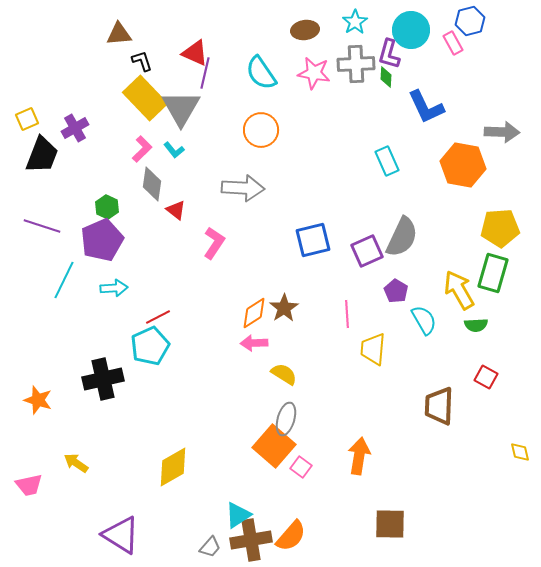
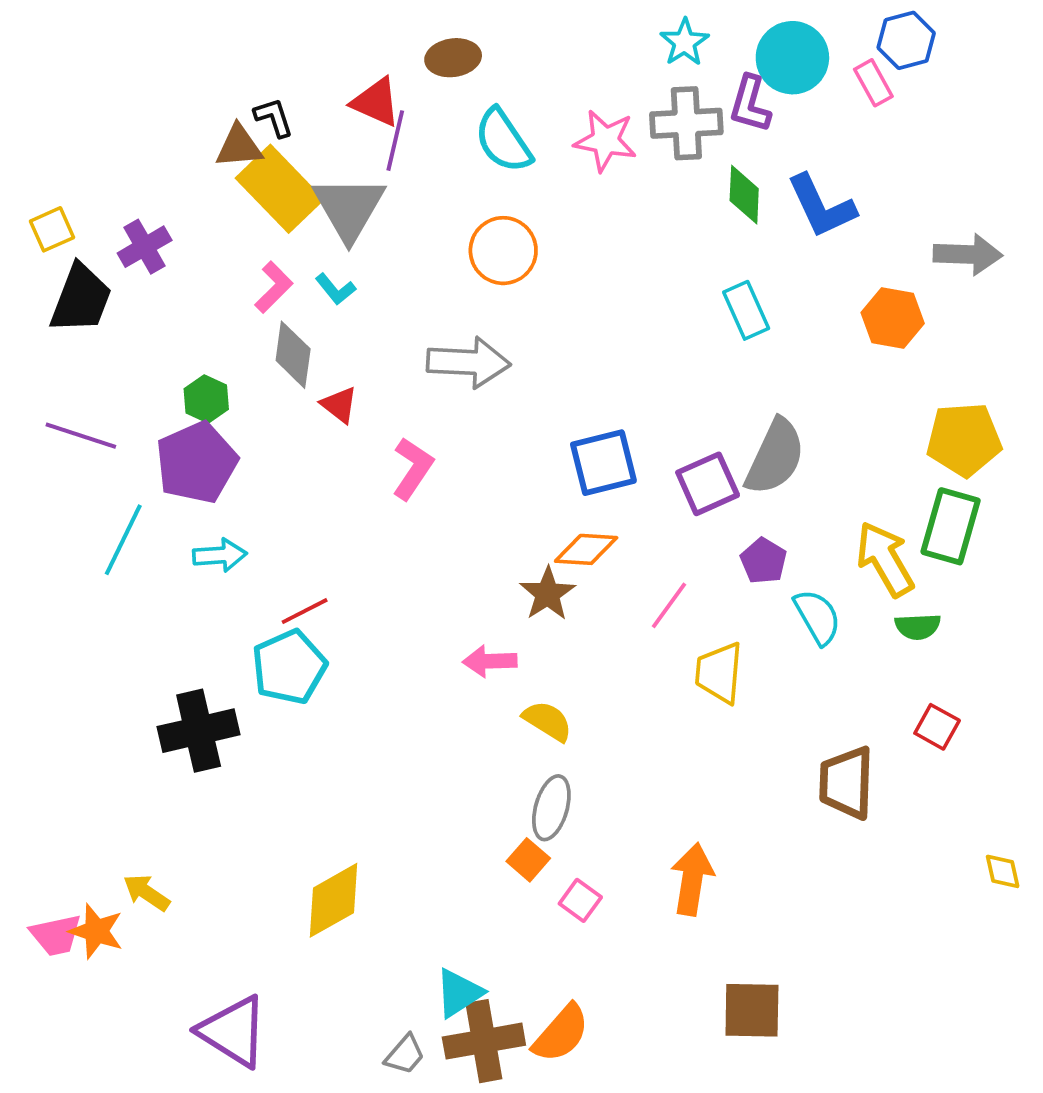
brown ellipse: (305, 30) -> (453, 58), moved
brown triangle: (119, 34) -> (239, 146), moved
green diamond: (386, 77) -> (744, 195), moved, size x1.4
orange hexagon: (463, 165) -> (893, 318), size x0.7
orange diamond: (254, 313) -> (586, 549), moved, turned 36
pink line: (347, 314) -> (669, 605), turned 40
orange star: (38, 400) -> (96, 931), moved
orange square: (274, 446) -> (528, 860), size x0.5

